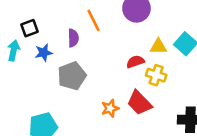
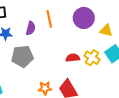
yellow triangle: (158, 46) -> (106, 30), moved
yellow cross: (156, 75) -> (92, 58), moved

